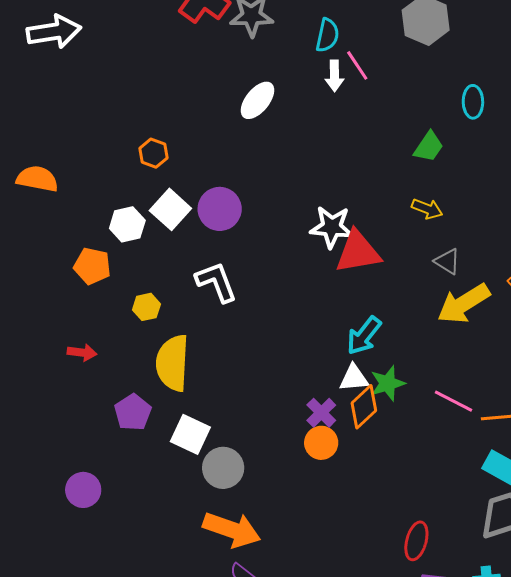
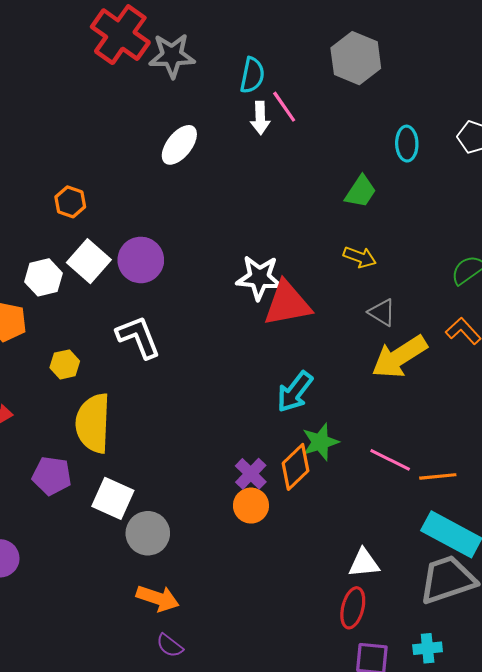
white triangle: (354, 378) -> (364, 563), moved
purple pentagon: (133, 412) -> (52, 476), turned -30
orange arrow: (232, 530) -> (158, 598), size x0.7

